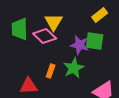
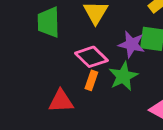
pink diamond: (45, 36) -> (91, 57), moved

